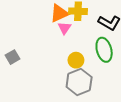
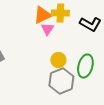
green ellipse: (104, 50) -> (85, 66), moved, turned 30

